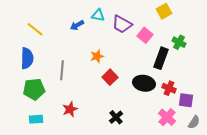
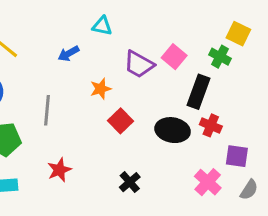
yellow square: (164, 11) -> (238, 34), moved, turned -35
purple trapezoid: (122, 24) -> (139, 64), moved
blue arrow: (77, 25) -> (68, 54), moved
green cross: (179, 42) -> (220, 57), moved
red cross: (169, 88) -> (211, 125), moved

